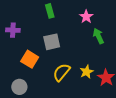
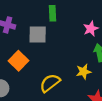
gray square: (52, 42) -> (38, 35), moved
yellow star: (87, 72) -> (84, 72), moved

